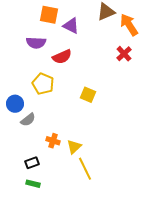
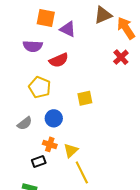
yellow square: (88, 95) -> (85, 98), turned -35
blue circle: (15, 104) -> (54, 118), moved
black rectangle: (32, 163) -> (39, 161), moved

